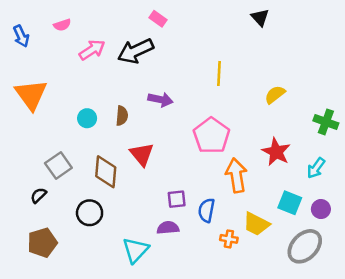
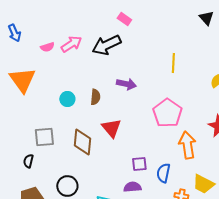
pink semicircle: (62, 25) -> (47, 47), moved
gray square: (58, 165) -> (44, 137), turned 30
black semicircle: (39, 195) -> (28, 161), turned -32
black circle: (90, 213) -> (67, 186), moved

